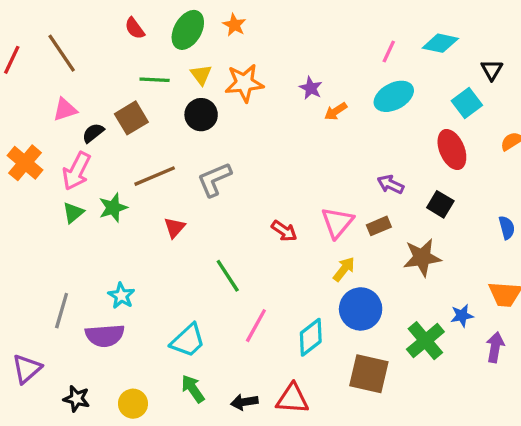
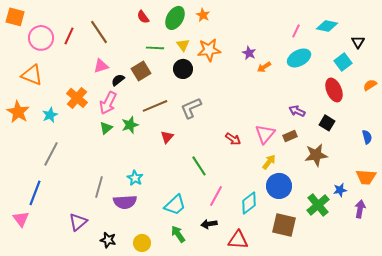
black arrow: (244, 402) -> (209, 224), moved

